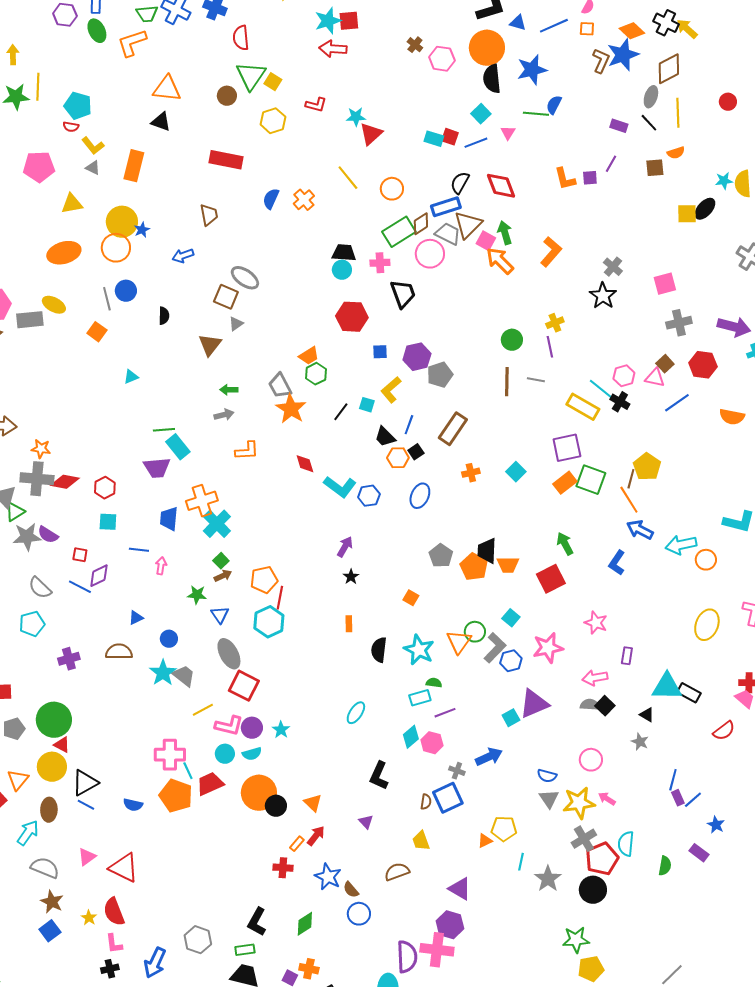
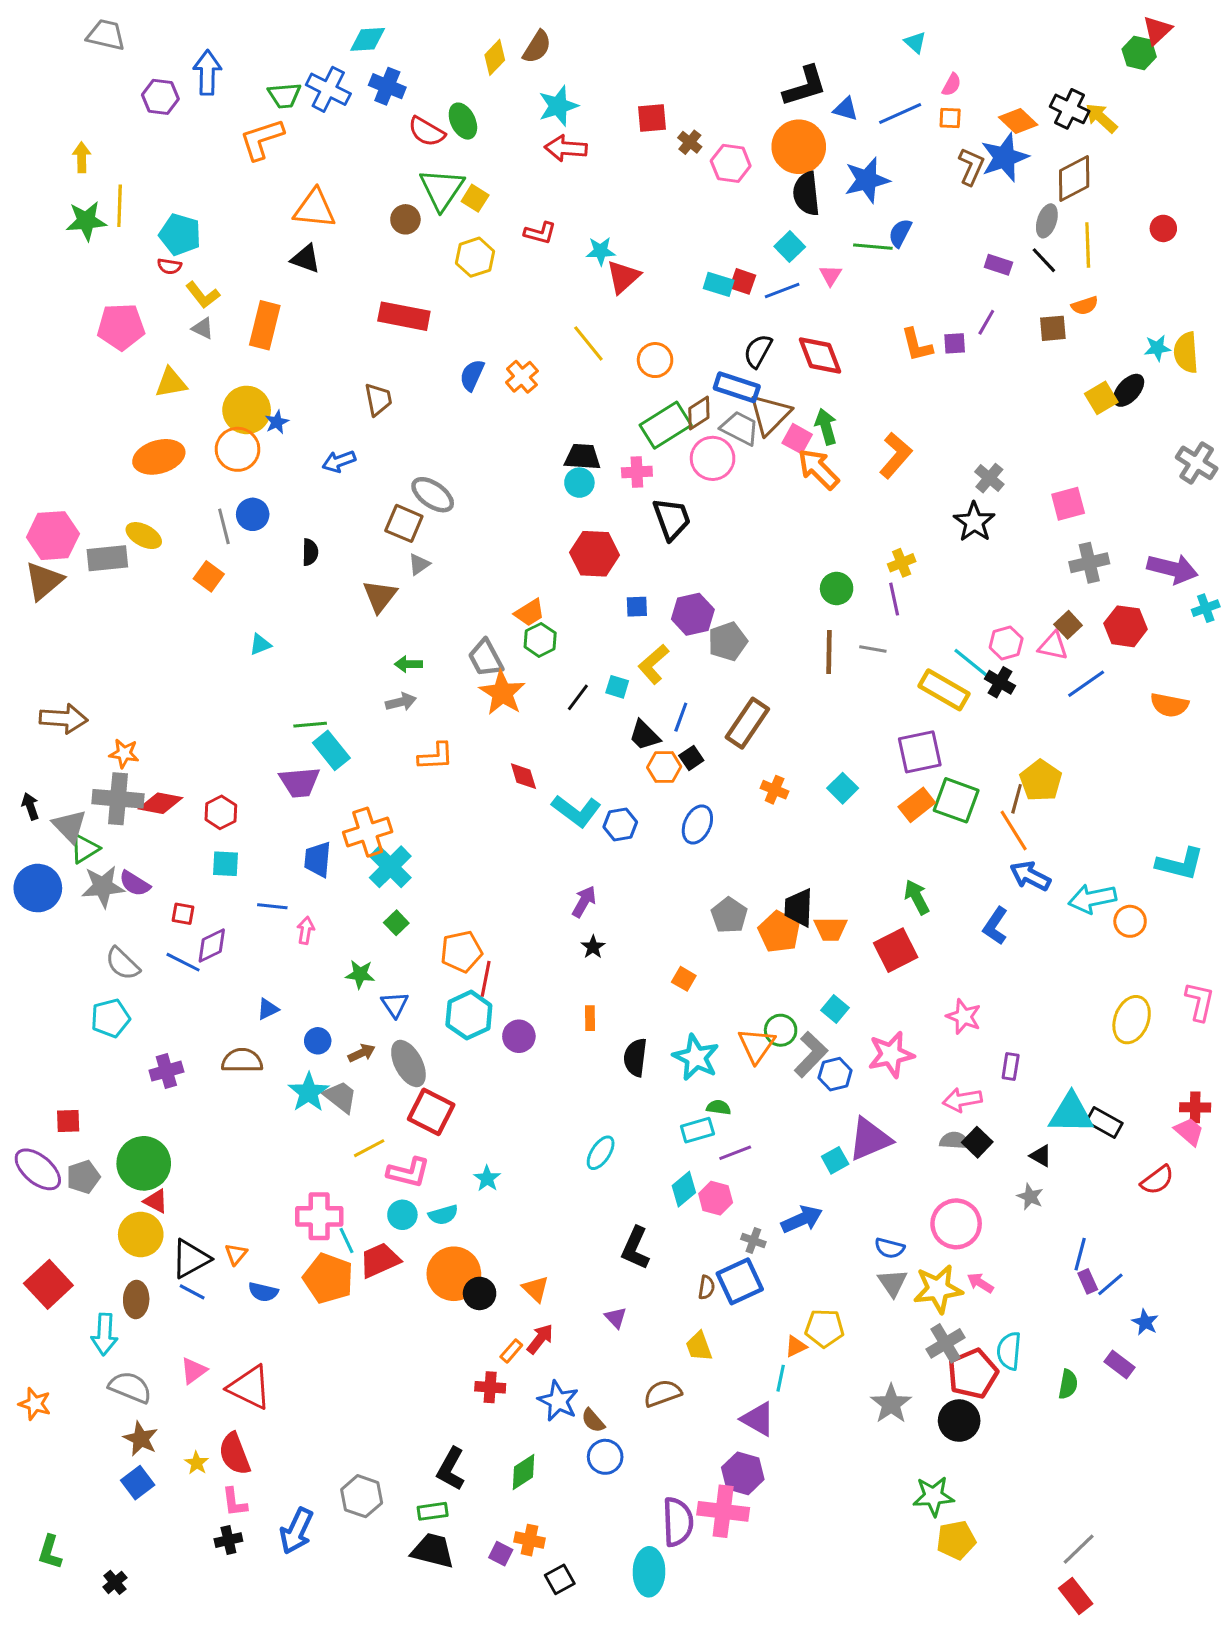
red square: (349, 21) -> (652, 118), moved
green ellipse: (97, 31) -> (463, 121), moved
red semicircle: (241, 38) -> (427, 132), turned -55
blue rectangle: (446, 207) -> (737, 387), turned 36
yellow square: (687, 214) -> (1101, 398), turned -30
orange cross: (471, 473) -> (775, 790), turned 36
brown arrow: (223, 576) -> (362, 1053), moved
purple circle: (252, 728) -> (519, 1036), moved
pink circle: (591, 760) -> (956, 1224), size x1.4
orange triangle: (18, 780) -> (236, 1254), moved, size x0.7
cyan arrow: (28, 833) -> (104, 1334), turned 148
cyan line: (521, 862) -> (781, 1378), moved

